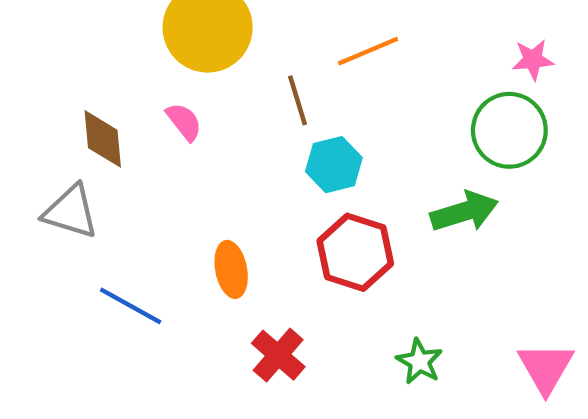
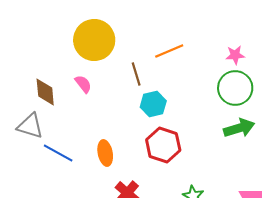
pink star: (533, 60) -> (235, 55), moved
green arrow: (464, 212) -> (239, 128), moved
blue line: (131, 306) -> (58, 153), moved

